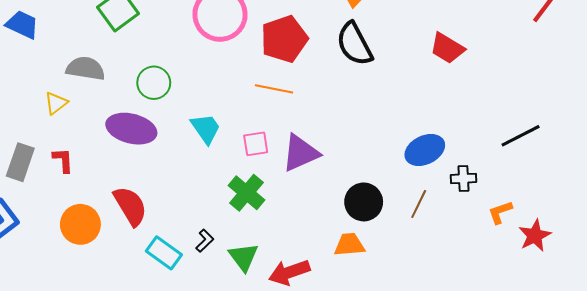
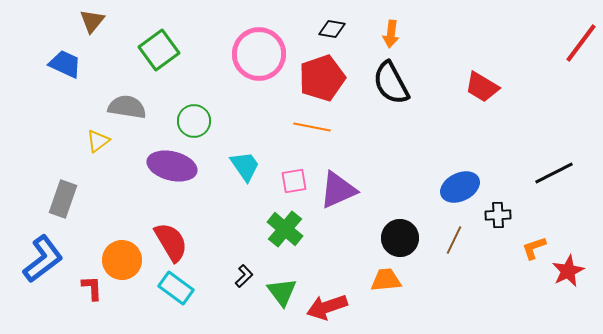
red L-shape: (63, 160) -> (92, 288), moved
cyan rectangle: (164, 253) -> (176, 288), moved

